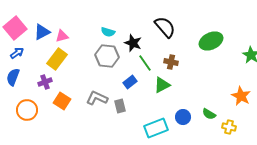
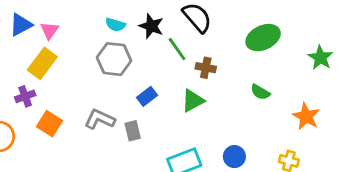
pink triangle: (62, 36) -> (49, 30), turned -40
black star: (133, 43) -> (151, 26), moved
green line: (145, 63) -> (177, 49), moved
green semicircle: (209, 114) -> (260, 92), moved
blue circle: (183, 117) -> (234, 157), moved

